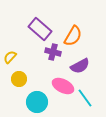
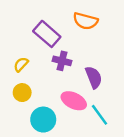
orange semicircle: (73, 36) -> (85, 21), moved, turned 75
yellow semicircle: (10, 57) -> (21, 64), moved
purple semicircle: (80, 66) -> (94, 77), turned -84

